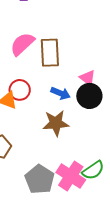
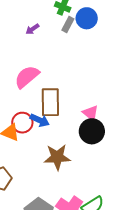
brown rectangle: (50, 53) -> (50, 102), moved
blue arrow: (61, 93) -> (40, 120), moved

